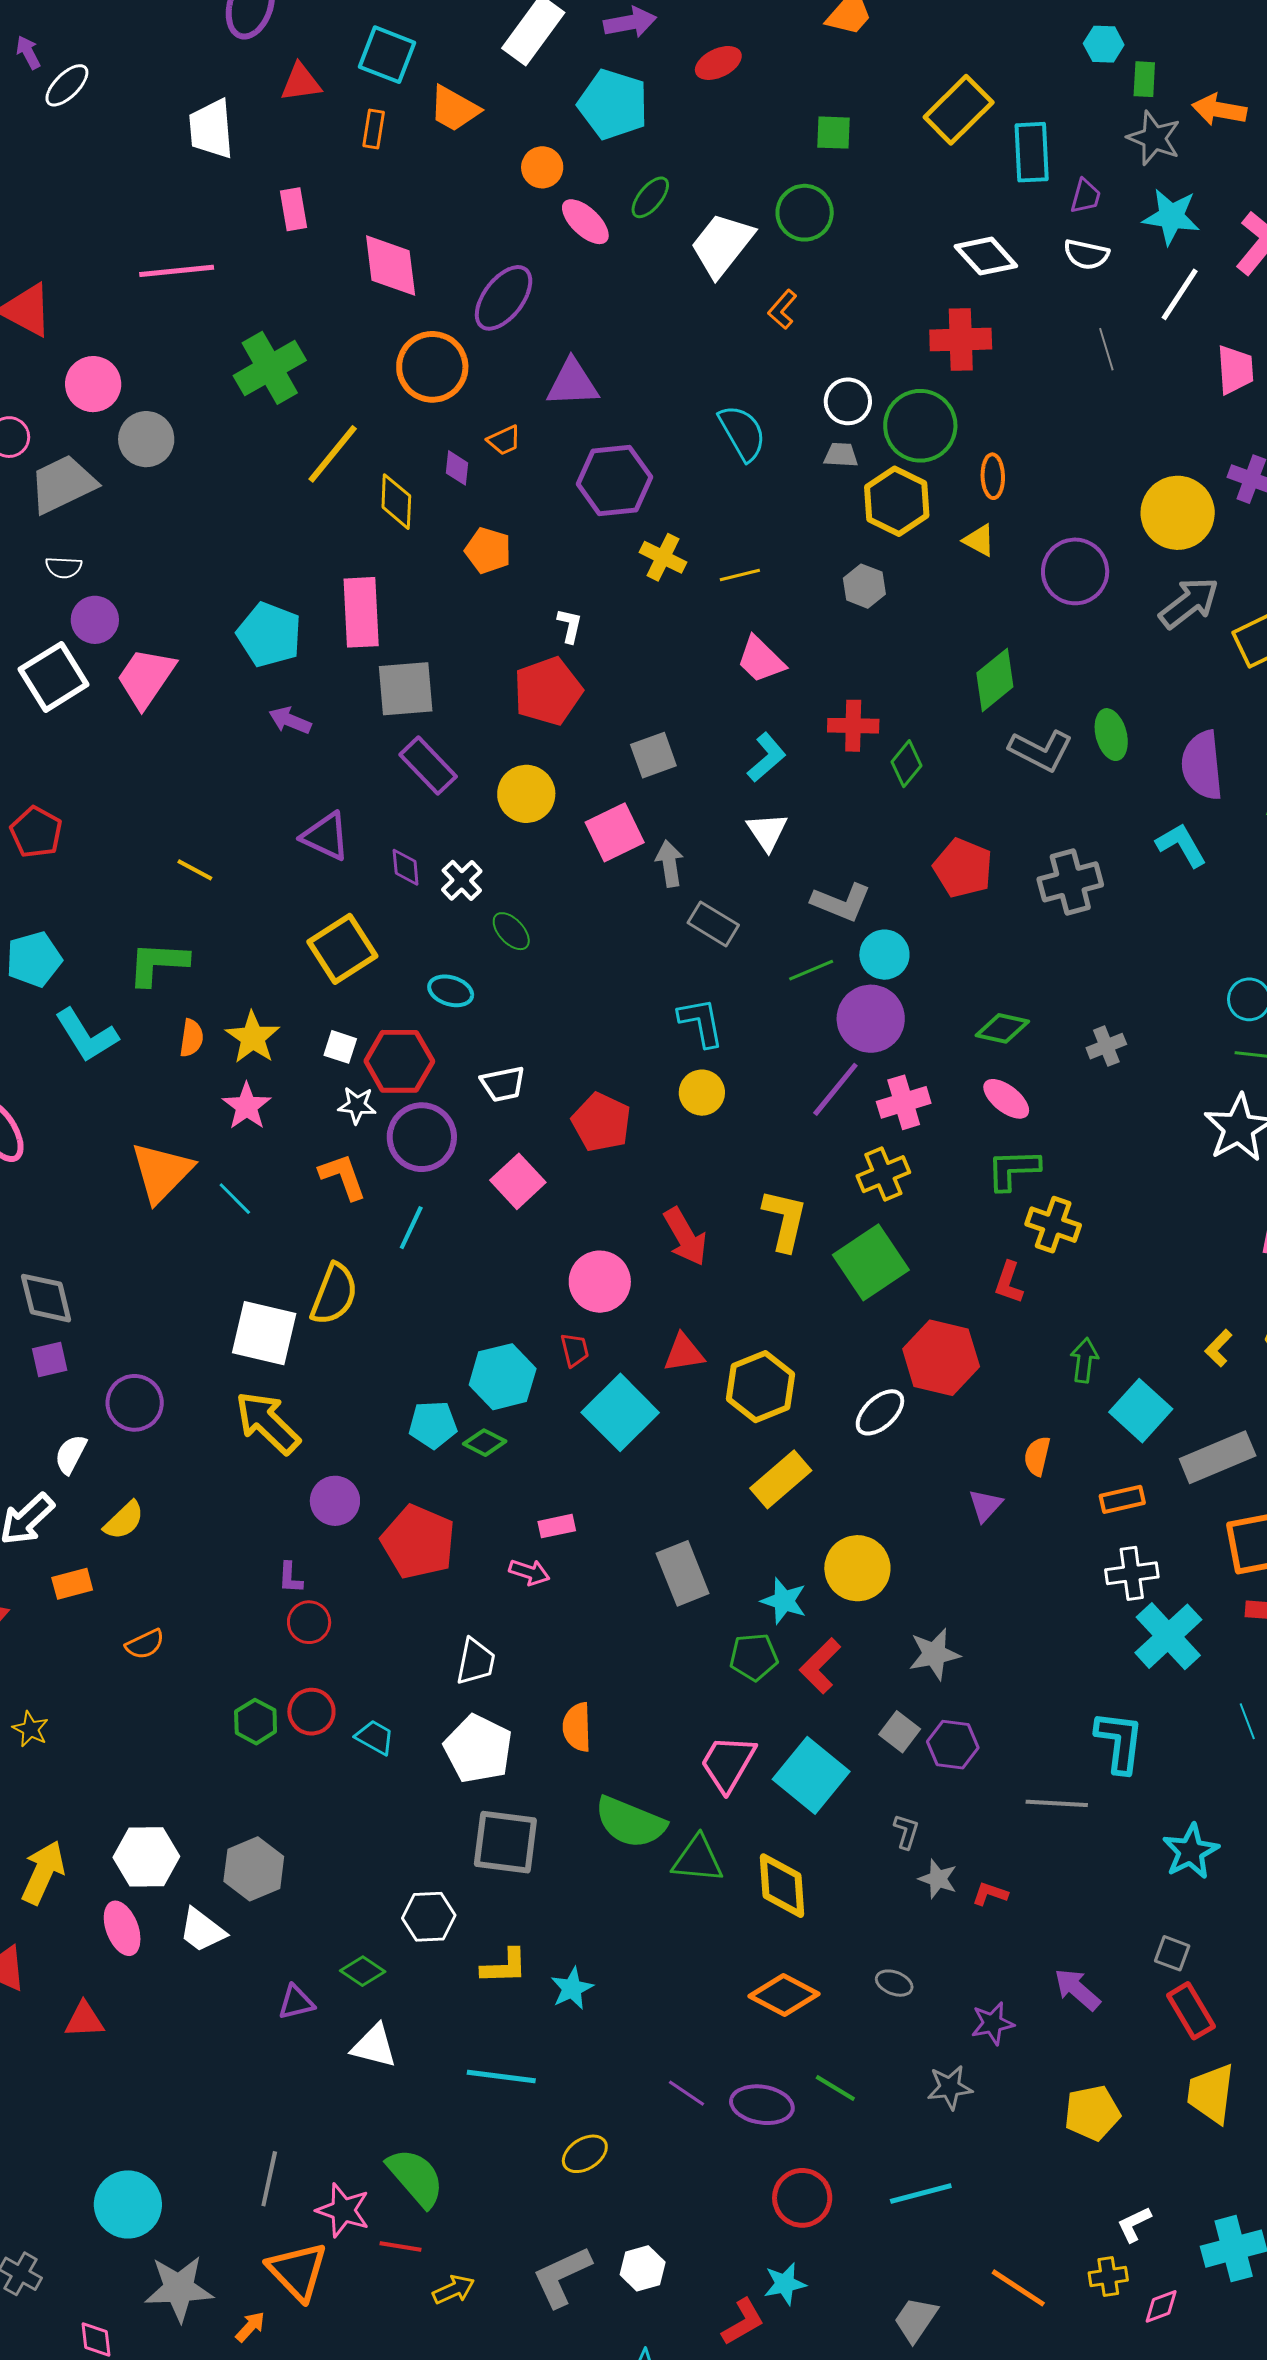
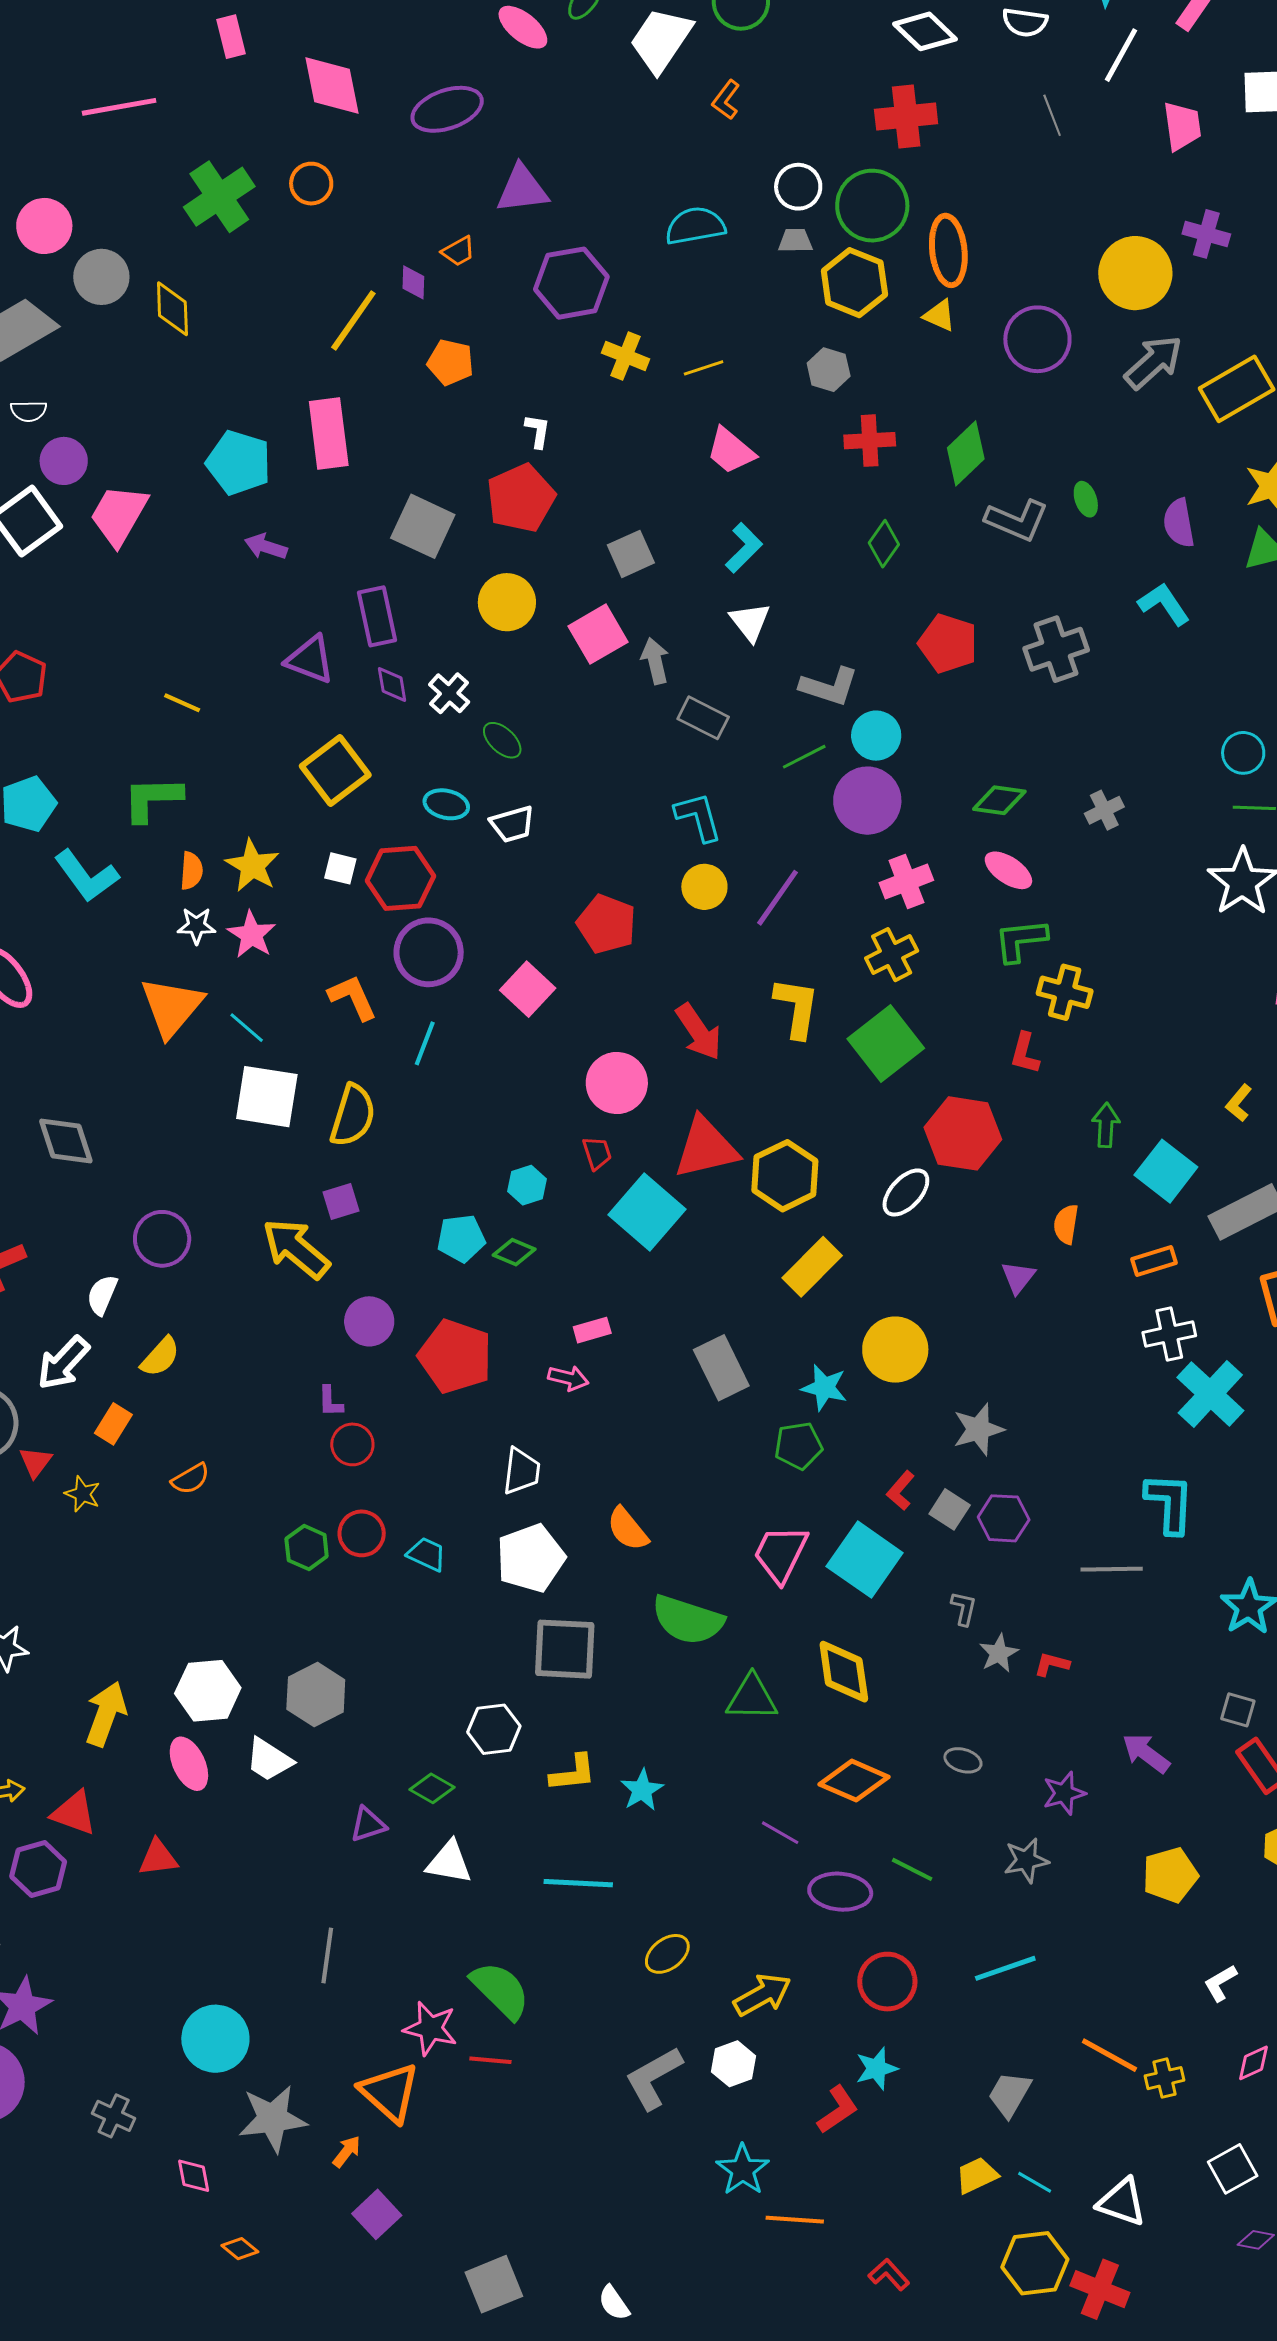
purple ellipse: (504, 298) -> (447, 109), turned 38
orange circle: (432, 367) -> (311, 184), moved, size x0.6
cyan semicircle: (742, 433) -> (695, 226), turned -66
yellow line: (333, 454) -> (353, 320), moved
orange ellipse: (993, 476) -> (948, 250), size x1.6
yellow diamond: (396, 502) -> (172, 309), moved
gray square: (406, 689) -> (423, 526), moved, turned 34
red cross: (853, 726) -> (870, 441), moved
green ellipse: (1111, 735) -> (1086, 499), size x0.7
purple semicircle: (1202, 765) -> (1179, 523), size x0.7
purple rectangle: (428, 766) -> (377, 616), moved, turned 36
white trapezoid: (503, 1084) -> (512, 824), moved
purple line: (835, 1089) -> (777, 898), moved
white star: (357, 1105) -> (197, 926), moved
white square: (264, 1333) -> (267, 1097), moved
red triangle: (684, 1353) -> (706, 1148), size x1.6
purple square: (50, 1359) -> (341, 1201), moved
cyan hexagon: (503, 1377) -> (527, 1185), size x0.6
orange rectangle: (72, 1584) -> (113, 1424), turned -39
red L-shape: (820, 1666) -> (900, 1491), moved, size x0.7
orange semicircle: (577, 1727) -> (628, 1529), turned -33
yellow star: (30, 1729) -> (83, 1494), moved
white pentagon: (478, 1749) -> (531, 1558), turned 30
green triangle: (698, 1859) -> (752, 1698), moved
gray star: (938, 1879) -> (999, 1653), turned 30
purple line: (687, 2093) -> (780, 1833), moved
gray line: (269, 2179) -> (327, 1956), moved
yellow cross: (1108, 2276) -> (1165, 2078), moved
yellow arrow: (454, 2290) -> (762, 1995), moved, size x1.4

